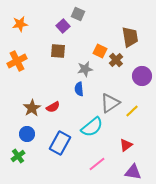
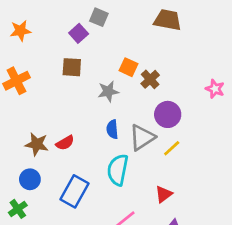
brown trapezoid: (130, 37) -> (168, 20), moved, turned -70
purple circle: (142, 76) -> (168, 114), moved
blue semicircle: (79, 89) -> (112, 129), moved
brown star: (32, 108) -> (37, 144), turned -30
cyan semicircle: (92, 127) -> (118, 170), turned 140

